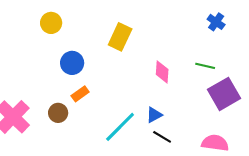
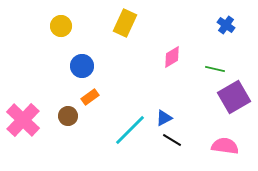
yellow rectangle: (120, 37) -> (125, 23), moved
pink diamond: (162, 72) -> (172, 57), moved, turned 55

